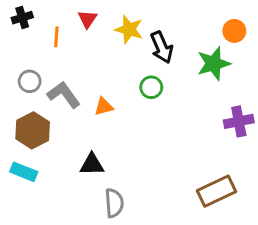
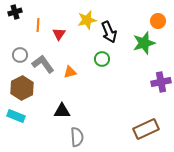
red triangle: (87, 19) -> (59, 34), moved
yellow star: (129, 29) -> (87, 20), turned -30

